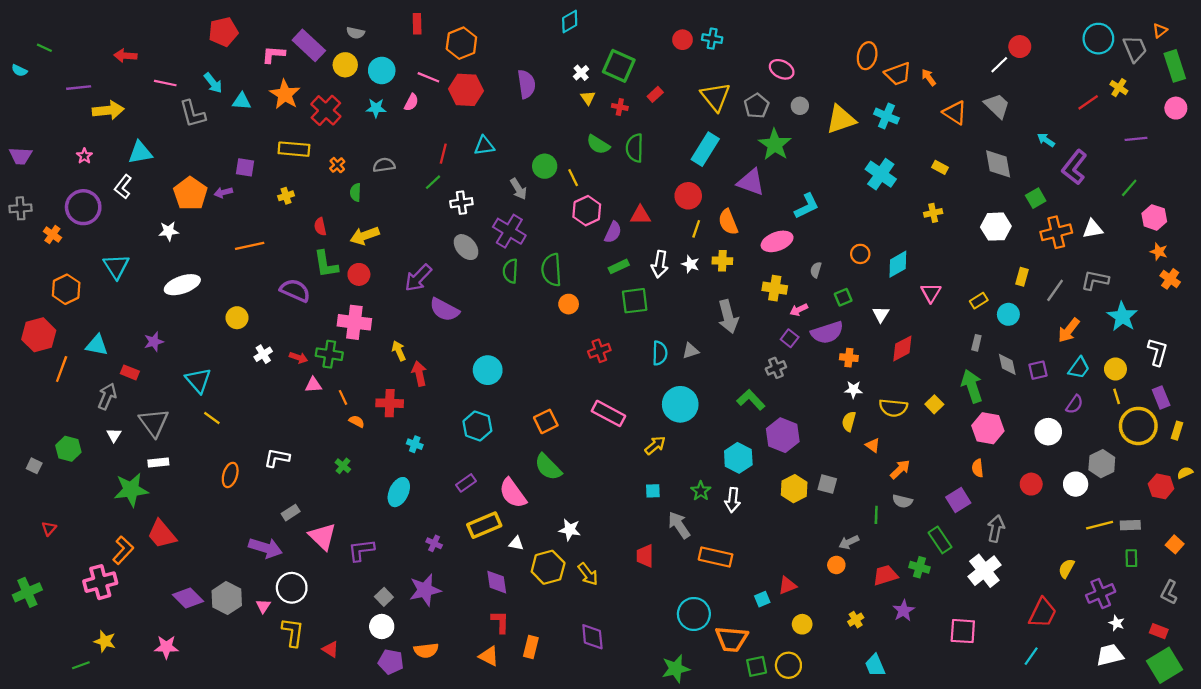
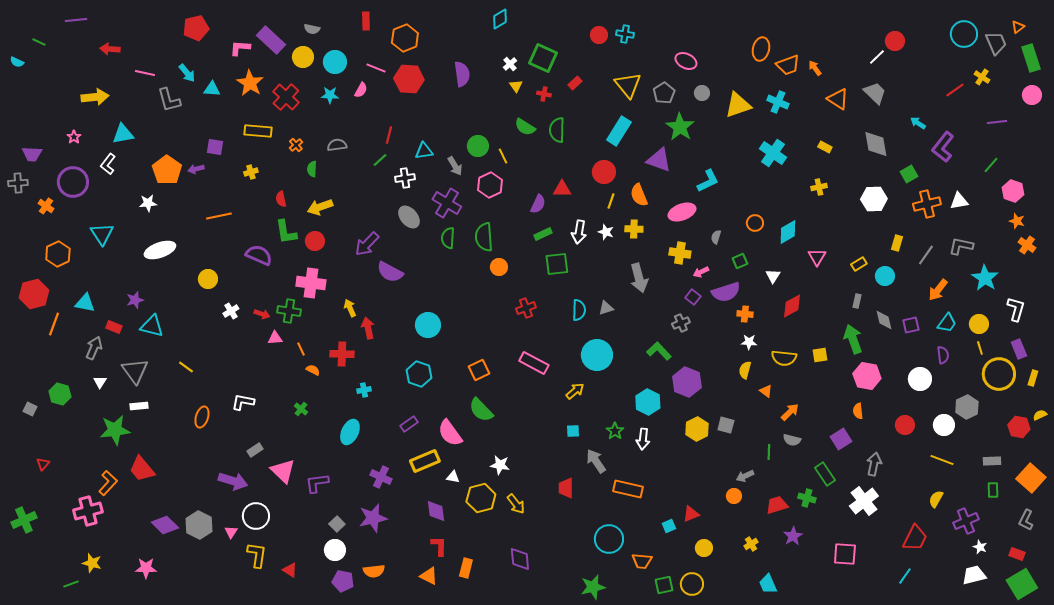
purple line: (79, 88) -> (76, 20), moved
cyan triangle: (484, 146) -> (424, 151), moved
purple trapezoid: (21, 156) -> (32, 154), moved
pink hexagon: (587, 211) -> (490, 185), moved
cyan triangle: (198, 380) -> (152, 326), moved, turned -35
yellow square: (934, 404) -> (820, 355), turned 35
purple semicircle: (1074, 404) -> (943, 355), turned -42
cyan cross: (415, 444) -> (364, 390), turned -32
yellow line: (1100, 525) -> (942, 460), moved, turned 35
purple cross: (434, 543) -> (381, 477), size x1.5
orange square: (1175, 544) -> (1031, 478), size x1.8
orange trapezoid: (731, 639) -> (642, 561), size x0.7

